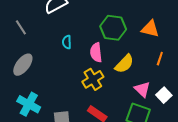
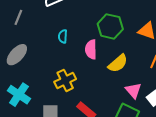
gray line: (21, 27) -> (18, 17), turned 49
yellow cross: (93, 79) -> (65, 80), moved

